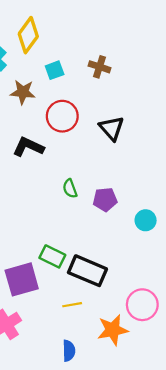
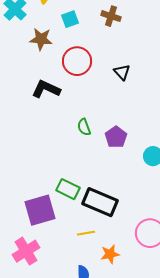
black triangle: (112, 128) -> (122, 72), size x0.7
purple pentagon: (105, 199) -> (116, 137), turned -30
orange star: (113, 330) -> (110, 254), moved, size x0.7

